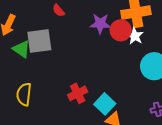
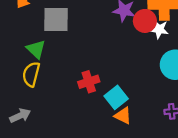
white star: (135, 36) -> (159, 29), turned -30
green triangle: (21, 49) -> (36, 49), moved

